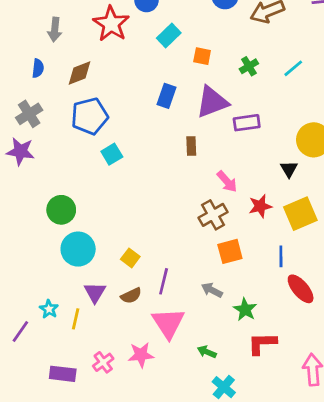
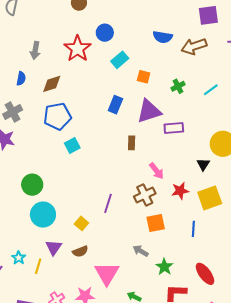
purple line: (164, 281) -> (108, 203), moved
red ellipse: (301, 289) -> (205, 274), moved

